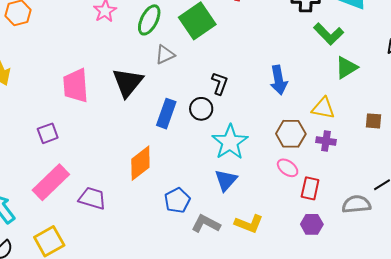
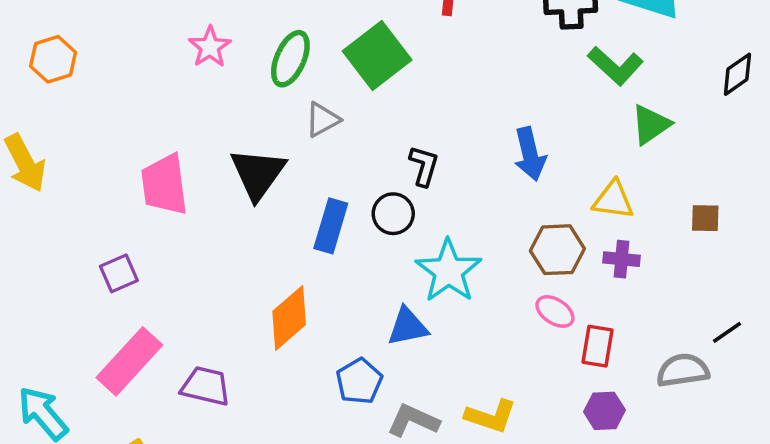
blue triangle: (226, 180) -> (408, 327), moved, turned 40

